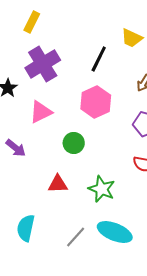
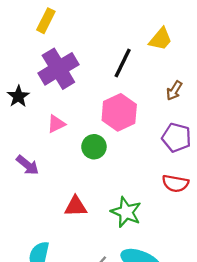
yellow trapezoid: (132, 38) -> (160, 39), turned -75
pink triangle: (41, 112) -> (56, 124), size x0.7
green circle: (74, 143) -> (94, 147), moved

